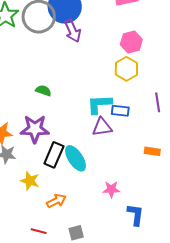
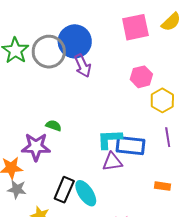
yellow hexagon: (126, 69) -> (162, 100), moved
blue rectangle: (120, 111) -> (130, 146), size x1.6
purple star: (35, 129) -> (36, 147), moved

